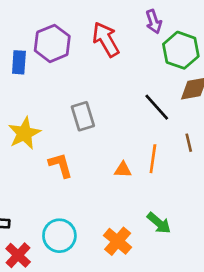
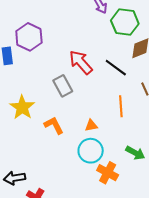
red arrow: (106, 39) -> (81, 62), moved
orange triangle: (123, 170) -> (91, 125), moved
cyan circle: (59, 236) -> (91, 151), moved

